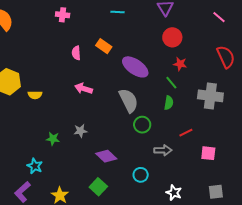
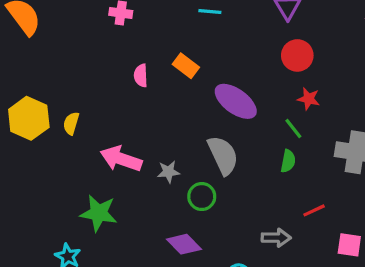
pink arrow: (84, 89) -> (121, 159), moved, size x1.4
yellow semicircle: (35, 95) -> (71, 123), moved, turned 104
green circle: (142, 125) -> (202, 197), moved
gray star: (80, 131) -> (168, 172), moved
green star: (53, 139) -> (99, 213), size x1.6

